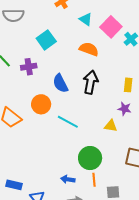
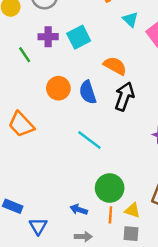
orange semicircle: (89, 49) -> (115, 66), moved
purple cross: (29, 67) -> (48, 37), moved
orange circle: (41, 104) -> (58, 88), moved
yellow triangle: (111, 126) -> (133, 210), moved

